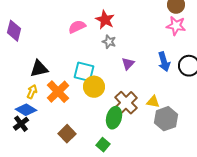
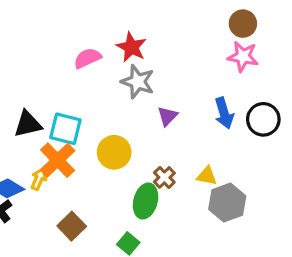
gray star: (109, 42) -> (138, 82), size x1.5
cyan square: (84, 72) -> (65, 129), moved
yellow arrow: (32, 92) -> (39, 179), moved
brown cross: (126, 103) -> (164, 177), size x0.6

